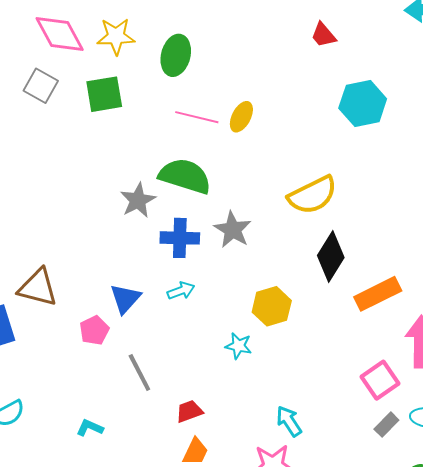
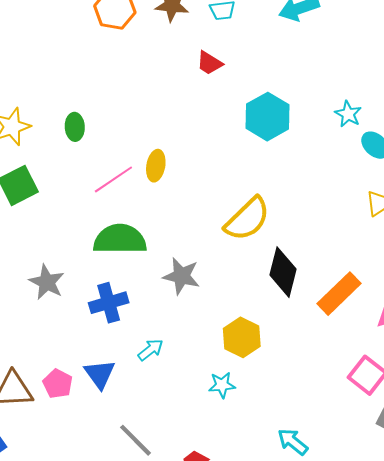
green ellipse: (176, 55) -> (75, 127), size x0.7
pink line: (197, 117) -> (113, 179), turned -30
gray star: (138, 200) -> (47, 282), moved
blue cross: (180, 238) -> (109, 303), moved
pink pentagon: (94, 330) -> (58, 384), moved

